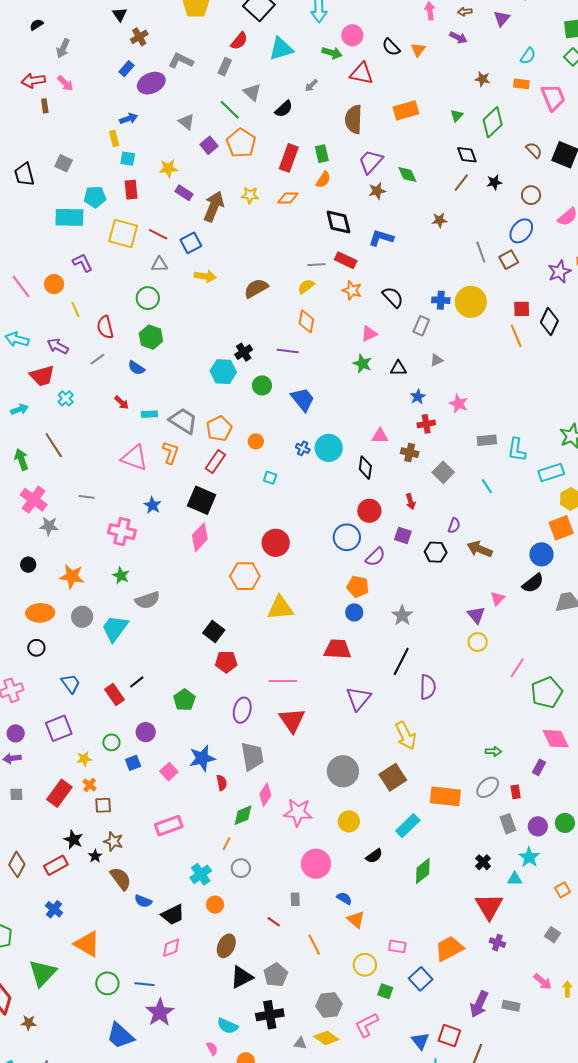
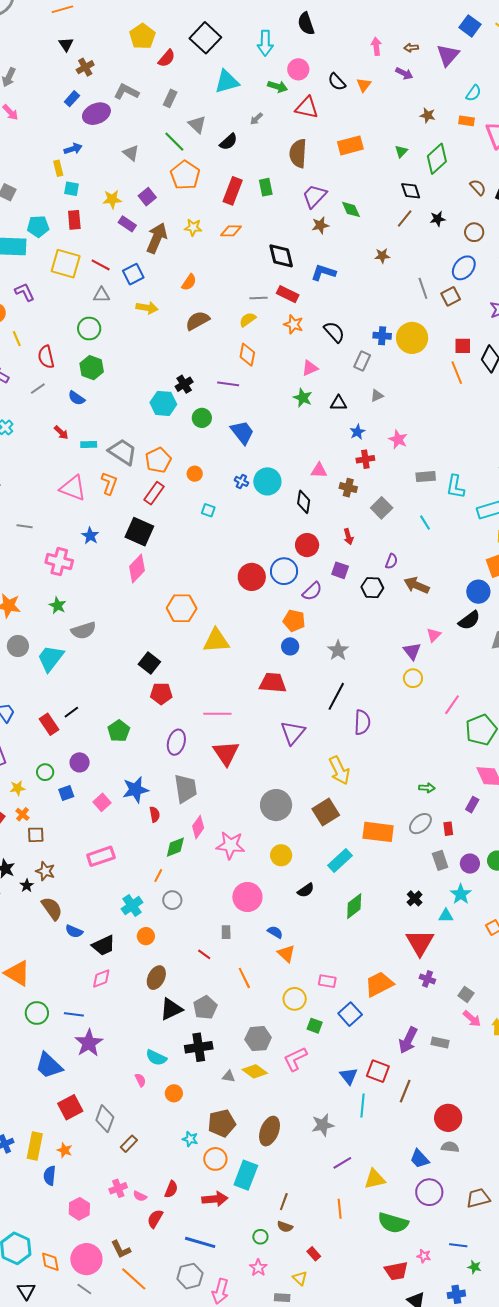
purple triangle: (502, 18) -> (448, 55), size x1.4
red semicircle: (239, 41) -> (167, 58), moved
purple square: (209, 145) -> (147, 197), moved
orange semicircle: (323, 180) -> (189, 282), moved
red circle: (276, 543) -> (252, 577), moved
gray square: (553, 935) -> (466, 994), moved

